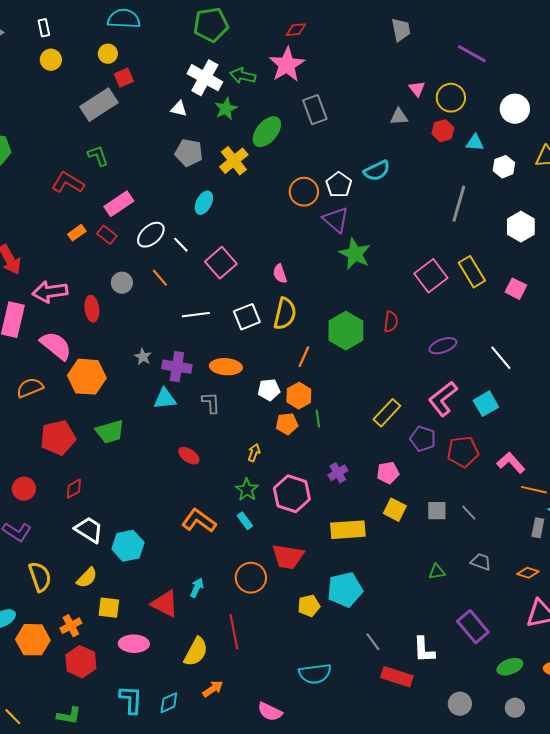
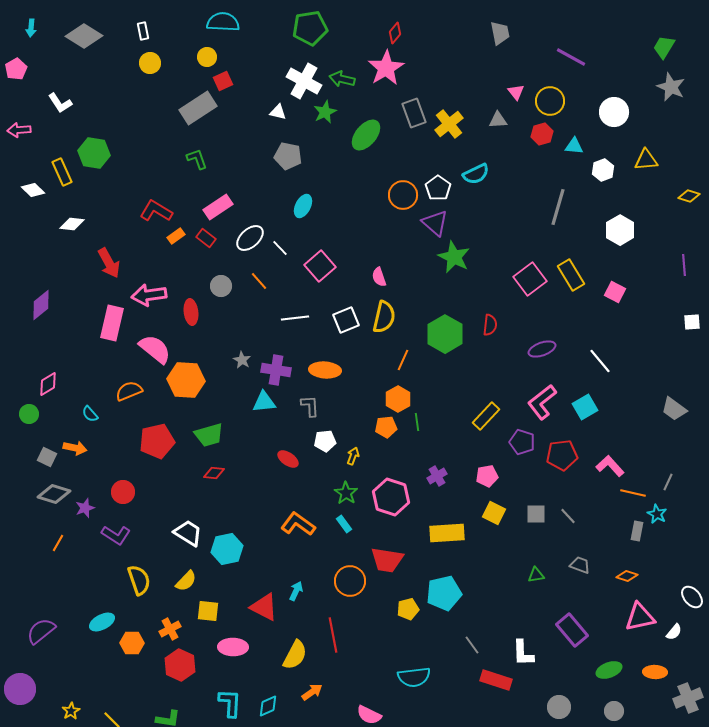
red diamond: (296, 30) -> (395, 33), turned -45
yellow cross: (234, 161) -> (449, 124), moved
red L-shape: (68, 183) -> (156, 211), moved
white pentagon: (269, 390) -> (325, 441), moved
red diamond: (74, 489) -> (214, 473), moved, turned 35
orange hexagon: (33, 640) -> (132, 643), size x0.7

